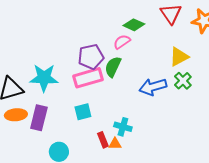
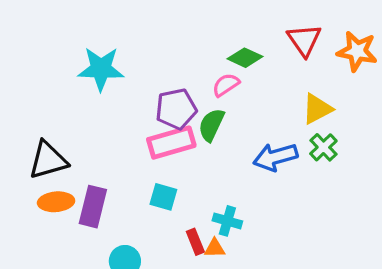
cyan star: (44, 78) -> (101, 69), moved
cyan square: (83, 112) -> (163, 197), turned 30

